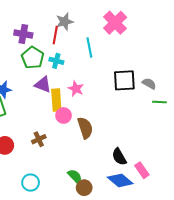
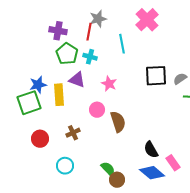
gray semicircle: (149, 84) -> (180, 79), turned -64
yellow rectangle: (56, 100) -> (59, 95), moved
cyan circle: (31, 183) -> (65, 166), moved

